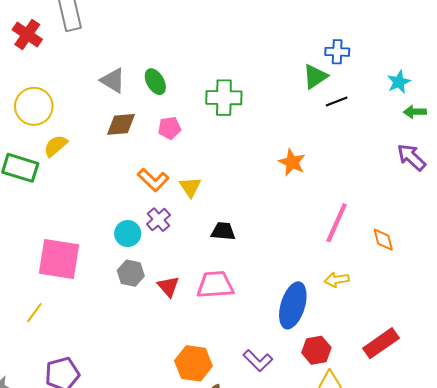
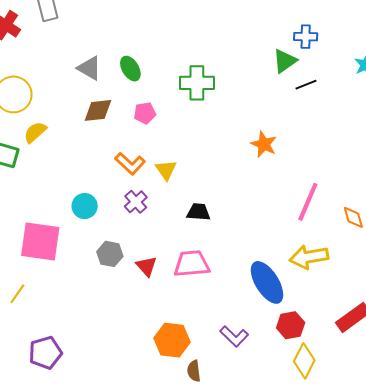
cyan circle: (128, 234) -> (85, 206), moved
yellow arrow: (337, 280) -> (309, 257), size x1.6
blue ellipse: (293, 305) -> (267, 282), turned -48

